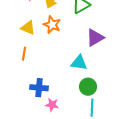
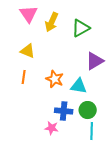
orange star: (52, 25) -> (55, 79), moved
blue cross: (39, 88) -> (64, 111), moved

